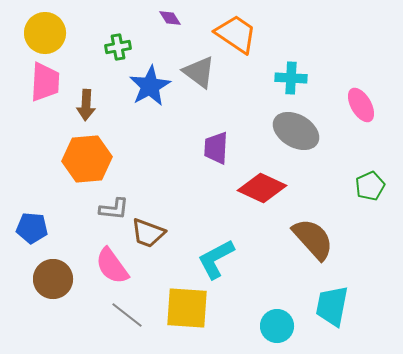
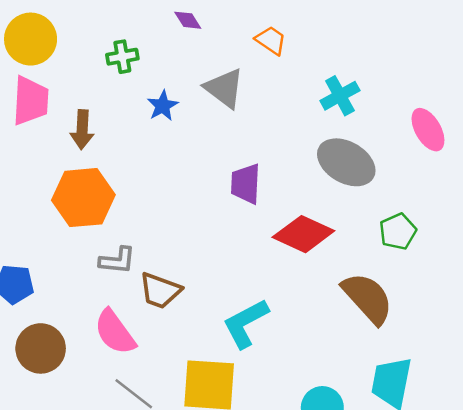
orange trapezoid: (236, 34) -> (271, 40), size x0.6
cyan cross: (291, 78) -> (340, 96), turned -32
blue star: (150, 86) -> (163, 106), size x0.6
green pentagon: (370, 186) -> (398, 231), moved

